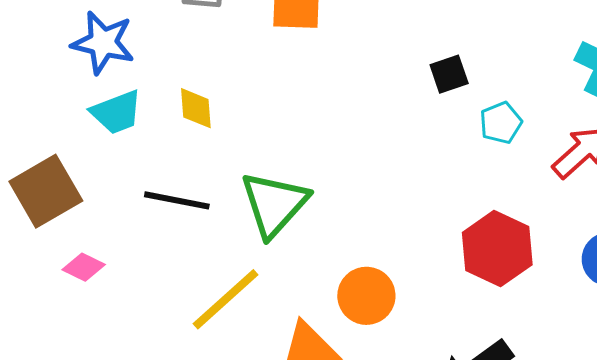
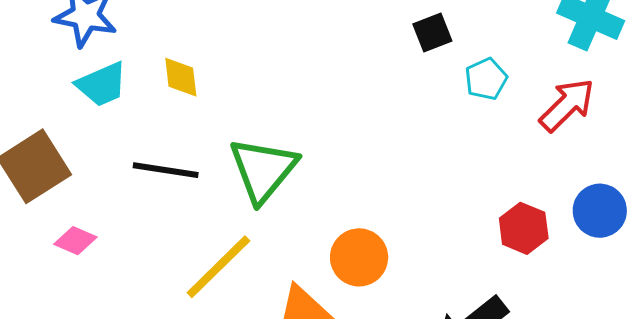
red hexagon: (497, 249) -> (524, 228), moved, size x0.7

